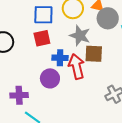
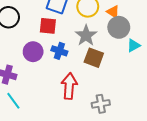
red arrow: (76, 66) -> (69, 86), moved
purple circle: (50, 78) -> (33, 52), moved

